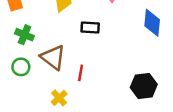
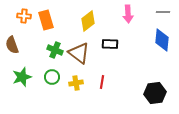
brown triangle: (53, 57) -> (79, 53), moved
yellow cross: (59, 98) -> (76, 83), moved, turned 32

